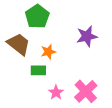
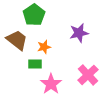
pink cross: (86, 91) -> (88, 75), moved
pink star: (56, 92) -> (51, 84), size x1.5

